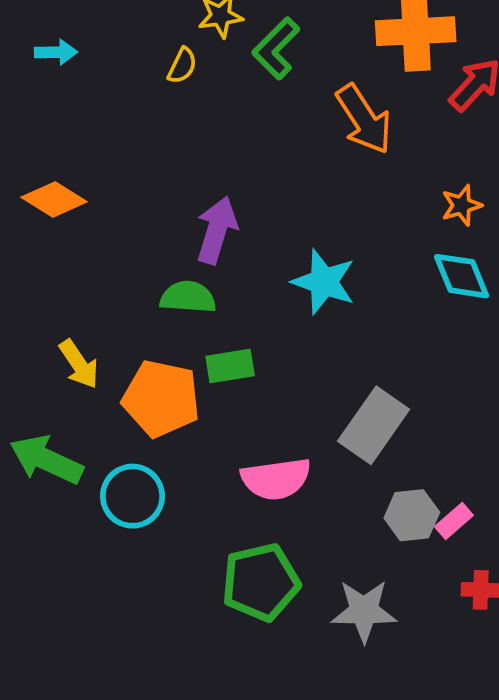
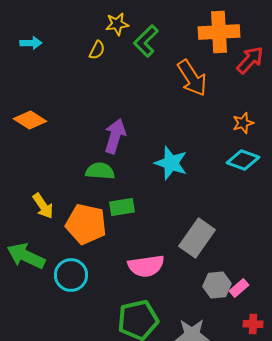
cyan diamond: (462, 276) -> (243, 160), turned -48

